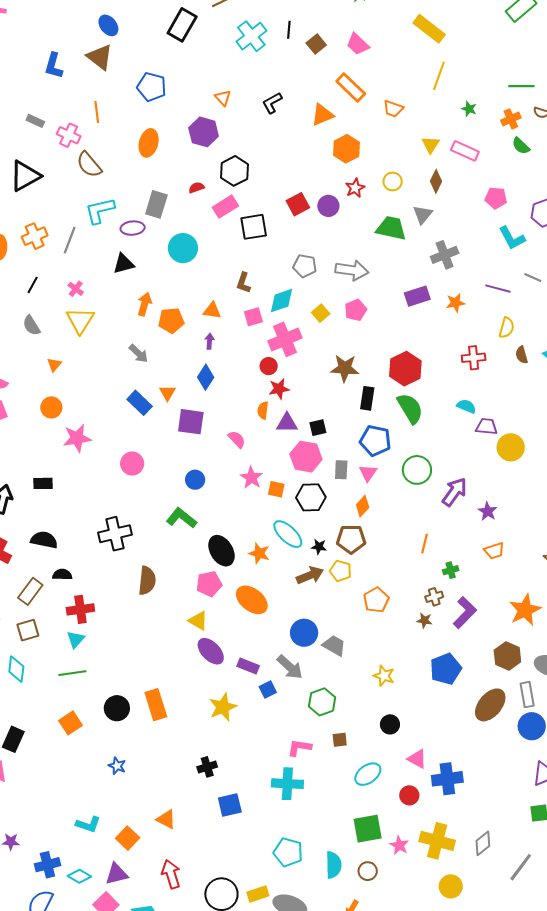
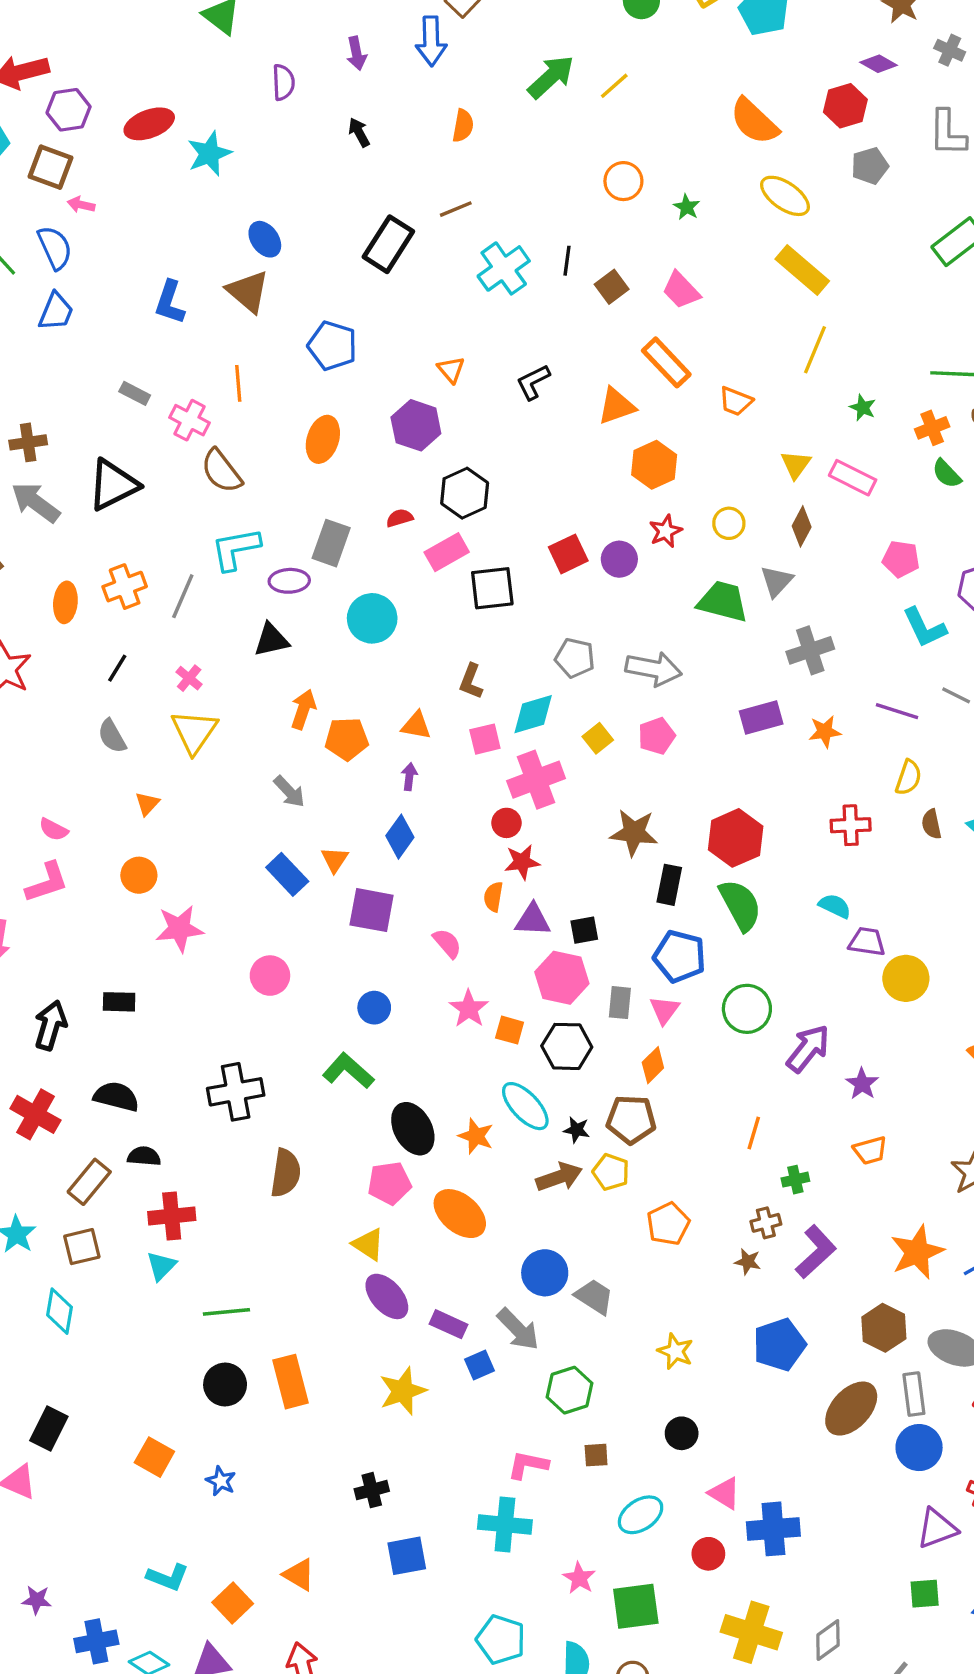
green line: (72, 673) -> (226, 1312), moved
orange square: (71, 723) -> (154, 1457), moved, turned -30
pink star: (399, 845) -> (579, 1578), moved

